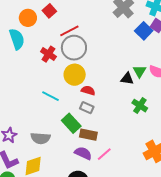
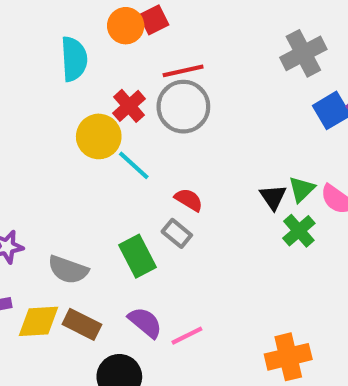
orange circle: (28, 18) -> (126, 26), moved
yellow circle: (75, 75) -> (99, 136), moved
black triangle: (127, 79) -> (273, 197), turned 32
cyan line: (51, 96) -> (134, 165), moved
green cross: (140, 106) -> (299, 231), moved
brown rectangle: (88, 135) -> (82, 324), moved

